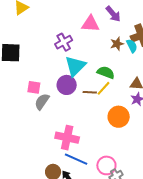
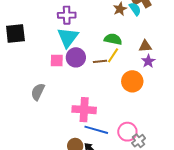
purple cross: (64, 42) -> (67, 15), turned 36
cyan triangle: (75, 66) -> (68, 37), moved
pink square: (34, 87) -> (57, 61), moved
gray semicircle: (42, 102) -> (38, 92), moved

